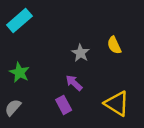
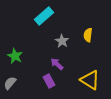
cyan rectangle: (19, 21) -> (44, 16), moved
yellow semicircle: (114, 45) -> (88, 35), turned 32

